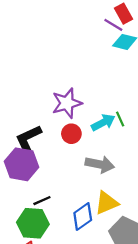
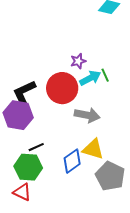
purple star: (67, 103) -> (78, 61), moved, size x0.6
red circle: (71, 134) -> (62, 88), size x1.8
yellow triangle: (107, 203) -> (93, 149), turned 40

